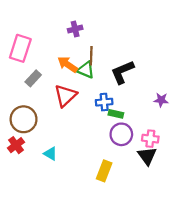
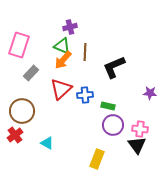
orange arrow: (68, 64) -> (63, 60), turned -84
green triangle: (86, 70) -> (62, 46), moved
blue cross: (104, 102) -> (85, 95), moved

